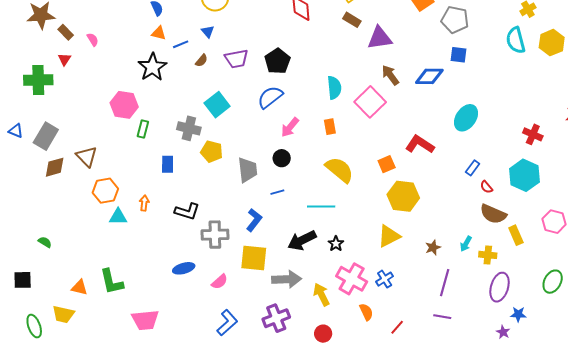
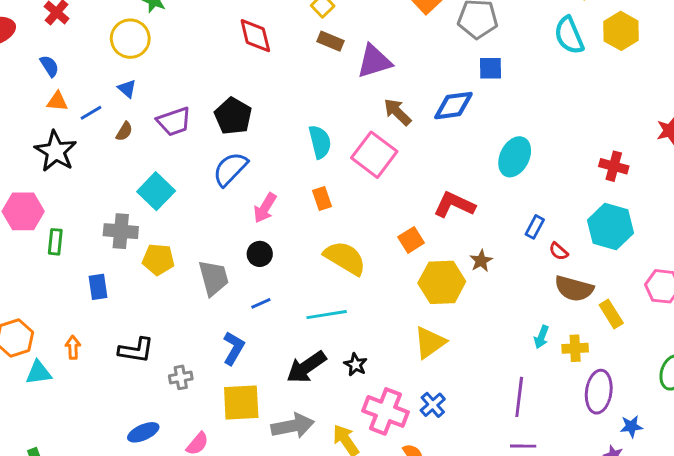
gray cross: (215, 235) -> (181, 377), size x0.6
brown star: (433, 248) -> (481, 261), moved

